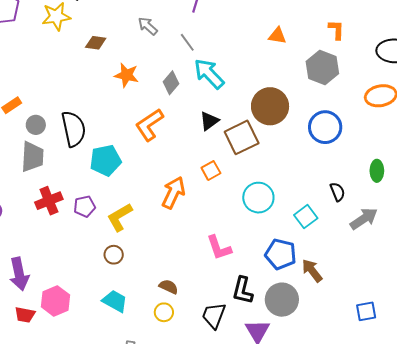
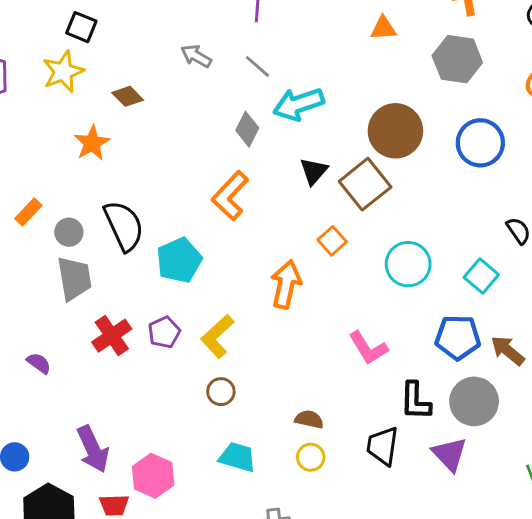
brown diamond: (96, 43) -> (128, 96), turned 50
cyan arrow: (209, 74) -> (298, 104), turned -52
orange star: (126, 75) -> (92, 143), moved, turned -30

